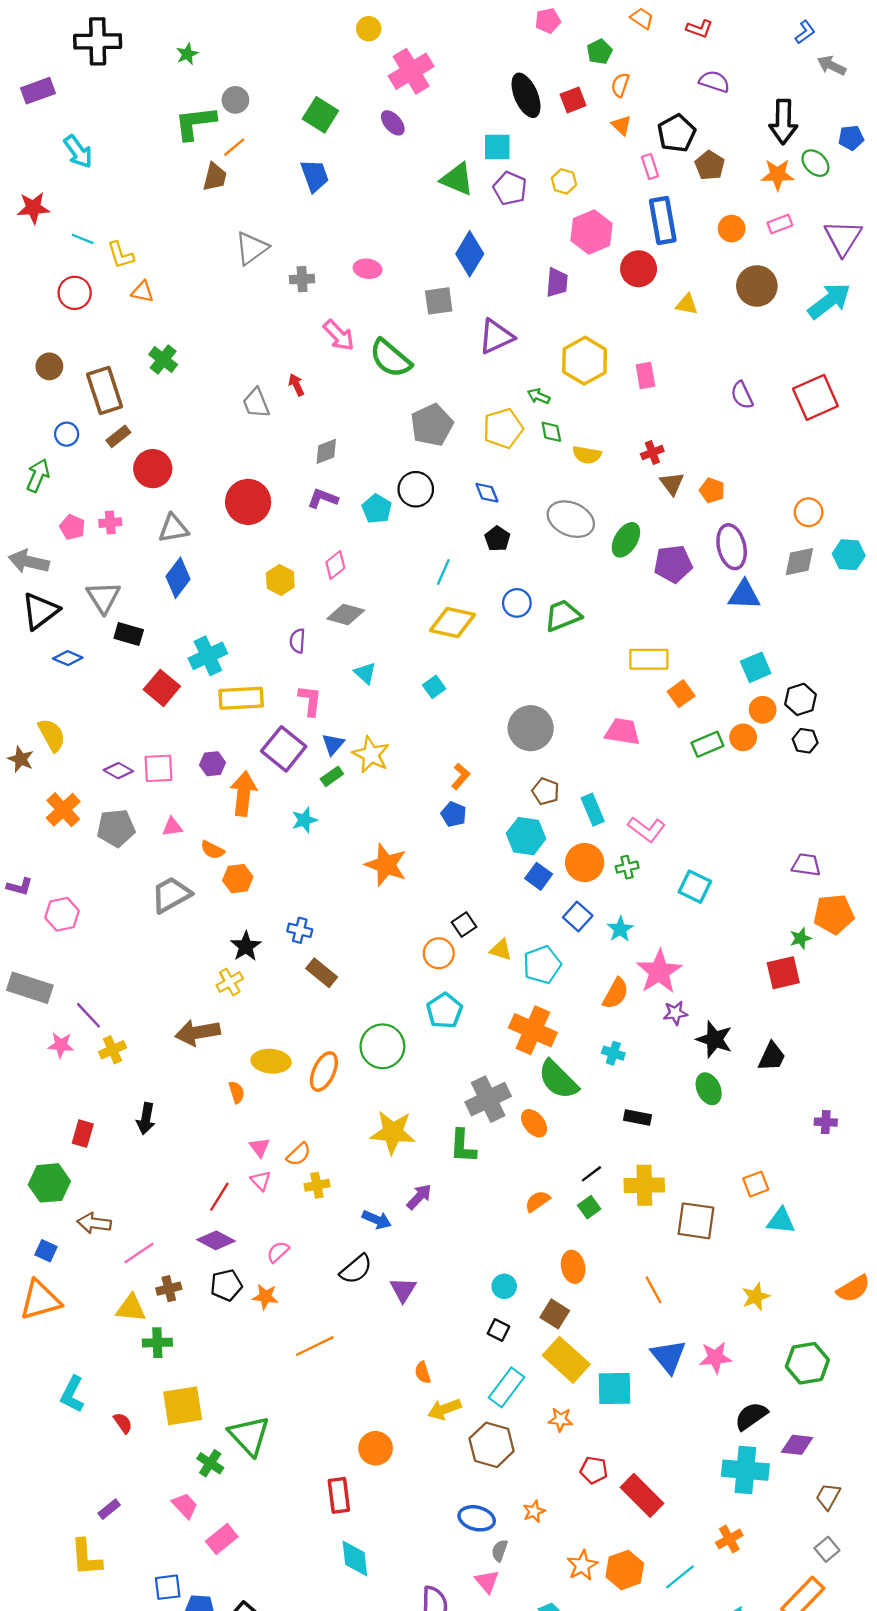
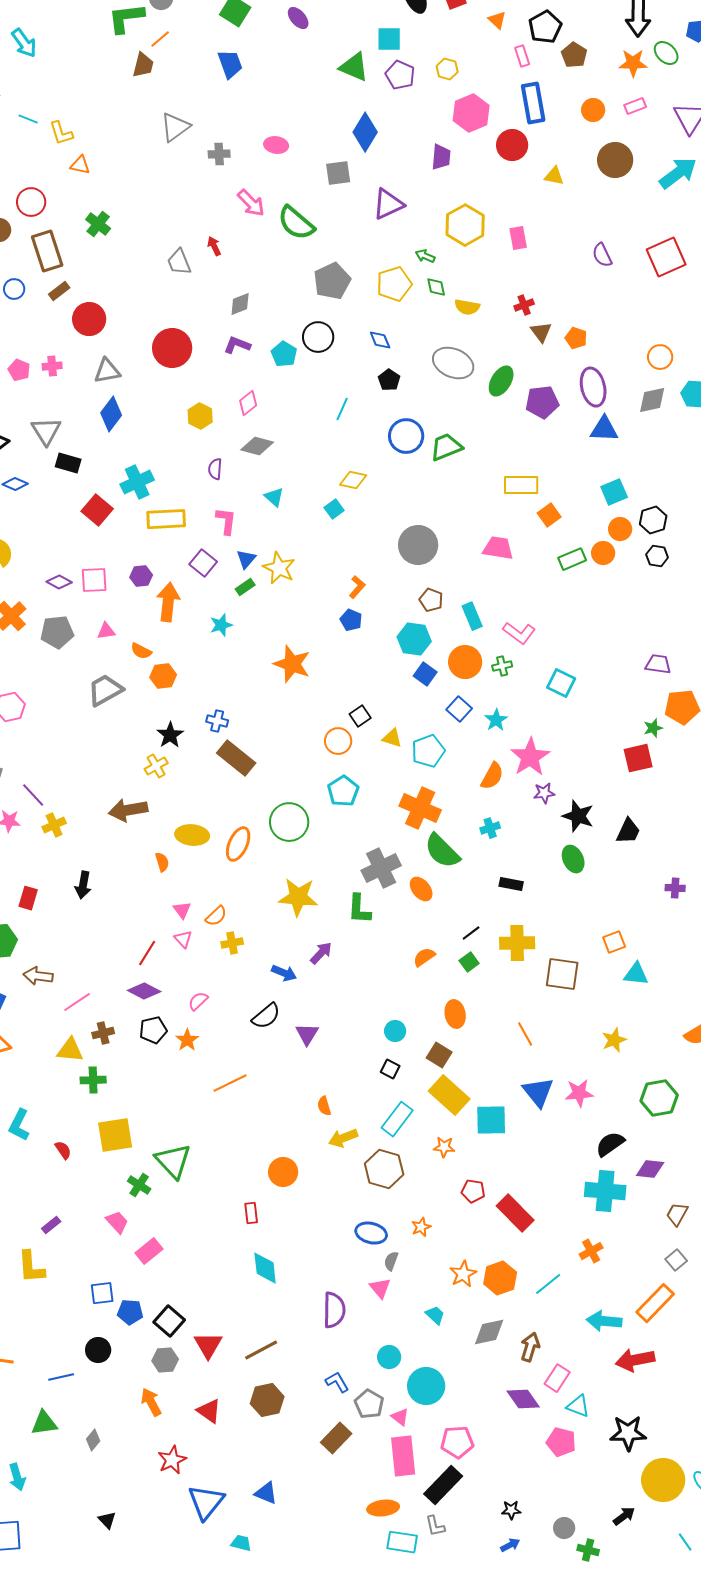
red circle: (75, 293) -> (31, 202), moved
blue circle: (517, 603) -> (406, 436), size x1.4
yellow diamond: (453, 622) -> (353, 480), moved, size x0.7
purple square: (284, 749) -> (203, 563), size x0.7
brown rectangle: (322, 973) -> (236, 758), size x1.4
cyan cross: (613, 1053) -> (490, 828), turned -36
orange star: (265, 1297) -> (187, 1040), turned 30
red rectangle: (339, 1495) -> (251, 1213), size x0.7

